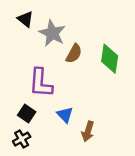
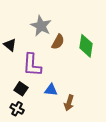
black triangle: (25, 19) -> (10, 45), moved
blue triangle: (65, 115) -> (51, 90), turned -40
black cross: (22, 139) -> (17, 109), turned -32

